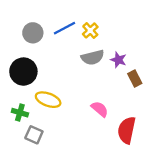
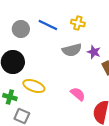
blue line: (64, 28) -> (48, 25), turned 54
yellow cross: (90, 30) -> (78, 23), moved, turned -32

